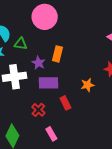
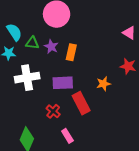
purple star: (39, 63) -> (51, 47), moved
red rectangle: (65, 103) -> (81, 103), size x1.5

